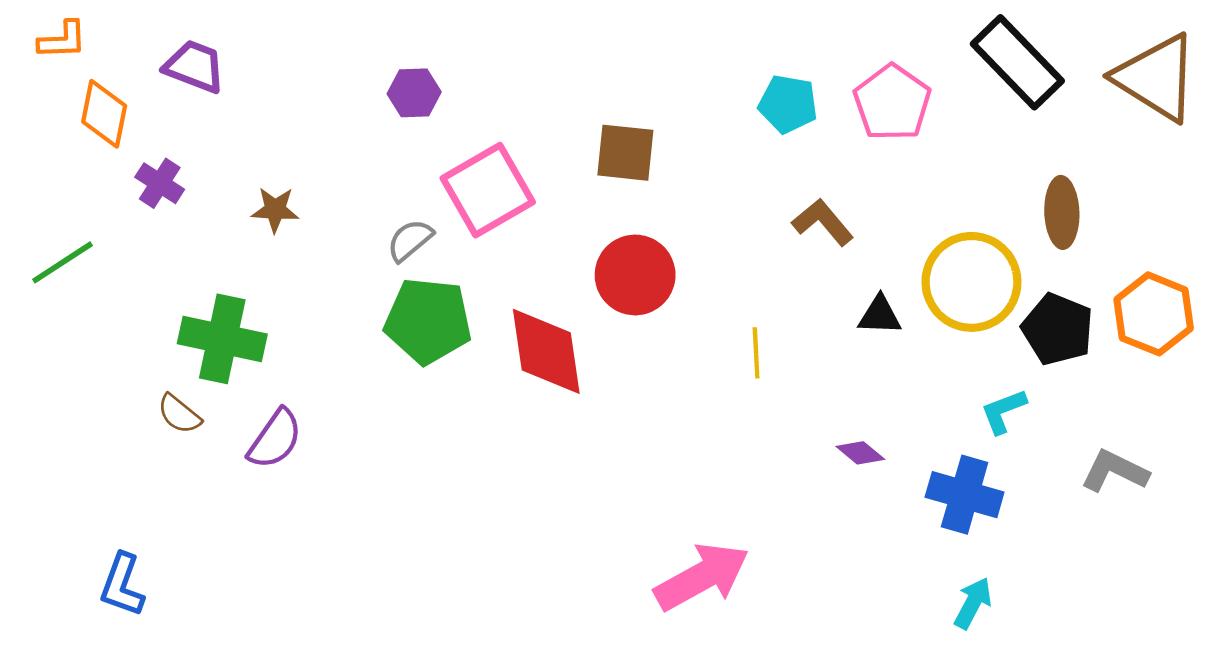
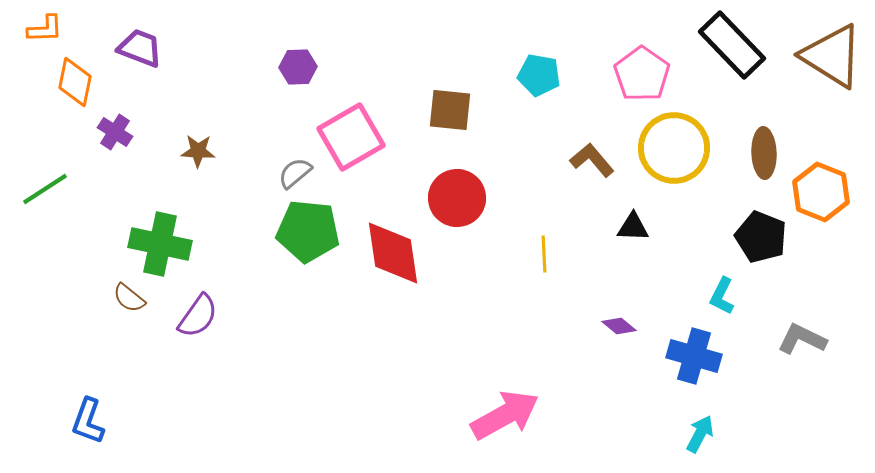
cyan pentagon: (788, 104) -> (539, 75), moved
yellow circle: (971, 282) -> (674, 148), moved
orange hexagon: (1154, 314) -> (821, 192), moved
cyan L-shape: (1003, 411) -> (722, 296), turned -42

